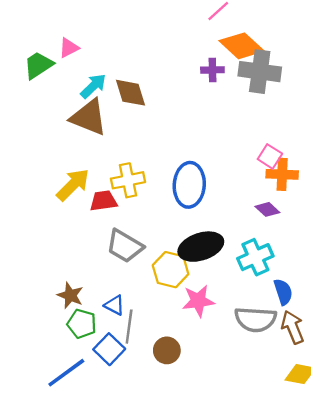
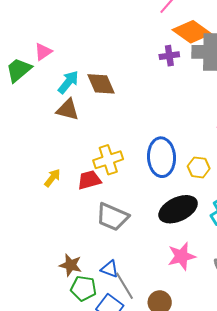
brown triangle: (89, 117) -> (68, 110), size x0.7
yellow arrow: (73, 185) -> (52, 178), moved, size x0.6
yellow hexagon: (171, 270) -> (199, 167), moved, size x0.7
gray line: (129, 327) -> (125, 286), turned -32

